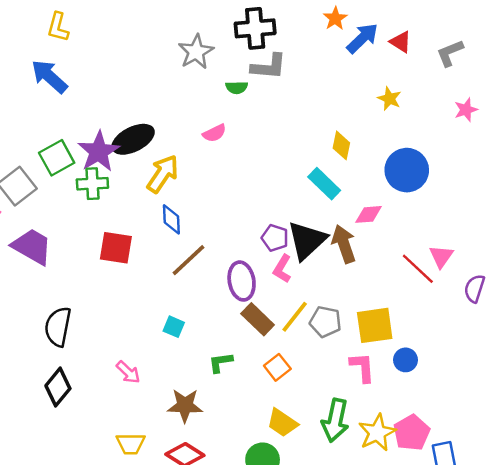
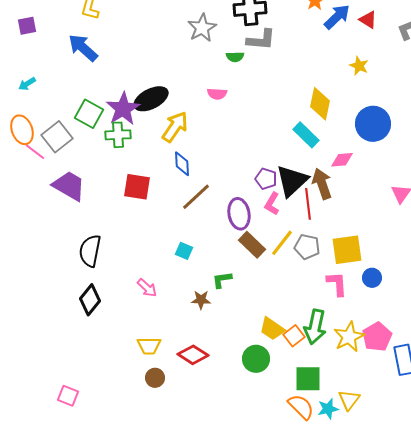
pink semicircle: (214, 133) -> (217, 94), turned 30
yellow diamond: (341, 145) -> (320, 104), size x1.4
green square: (57, 158) -> (89, 114), turned -32
red line: (418, 269) -> (308, 204), moved, turned 40
orange square: (277, 367) -> (294, 336), moved
brown star: (185, 406) -> (201, 300), moved, size x0.7

